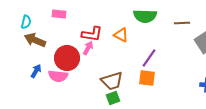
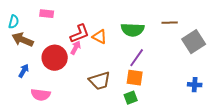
green semicircle: (145, 16) -> (133, 30), moved
red L-shape: (92, 34) -> (80, 34), turned -30
orange triangle: (121, 35) -> (100, 37), moved
pink semicircle: (58, 76) -> (41, 95), moved
green square: (113, 98) -> (131, 98), moved

